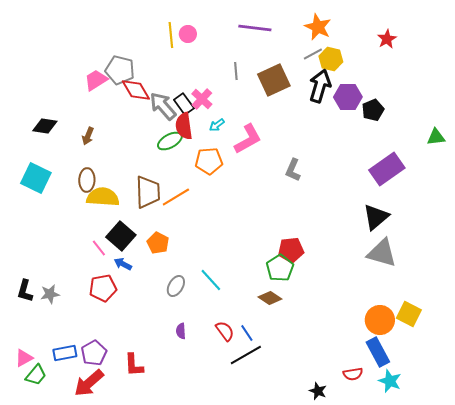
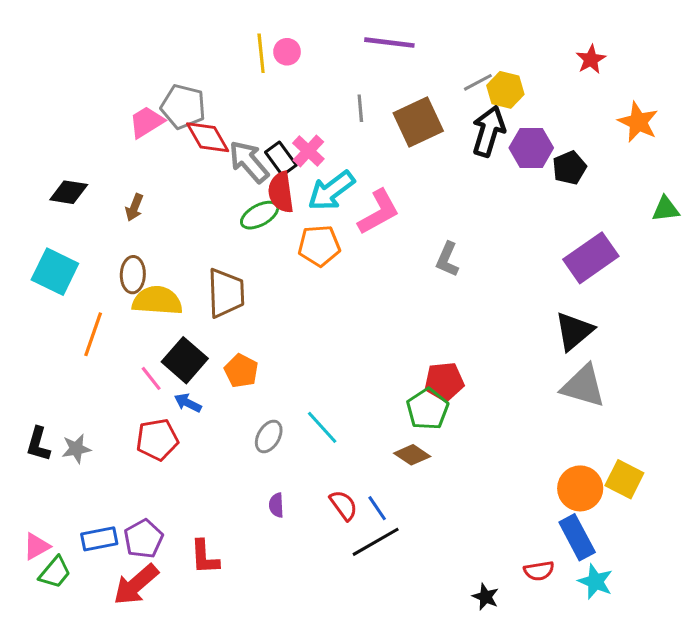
orange star: (318, 27) -> (638, 122), moved
cyan arrow: (217, 125) -> (331, 191), size x2.0
orange line: (176, 197) -> (93, 334), moved, turned -40

